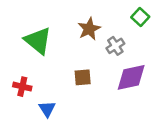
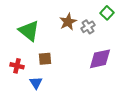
gray cross: (115, 46) -> (88, 27), moved
brown square: (83, 77) -> (45, 59), moved

